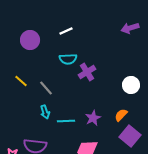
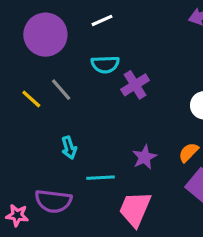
purple circle: (30, 40) -> (45, 35), size x1.4
gray line: (46, 88) -> (61, 90), moved
cyan line: (66, 121) -> (100, 178), moved

